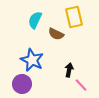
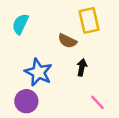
cyan semicircle: (35, 20) -> (20, 24), moved
black arrow: (69, 70) -> (82, 67), moved

